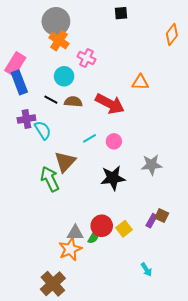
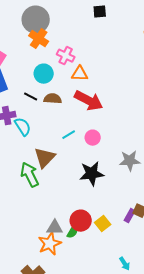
orange triangle: (140, 82) -> (80, 74), moved

